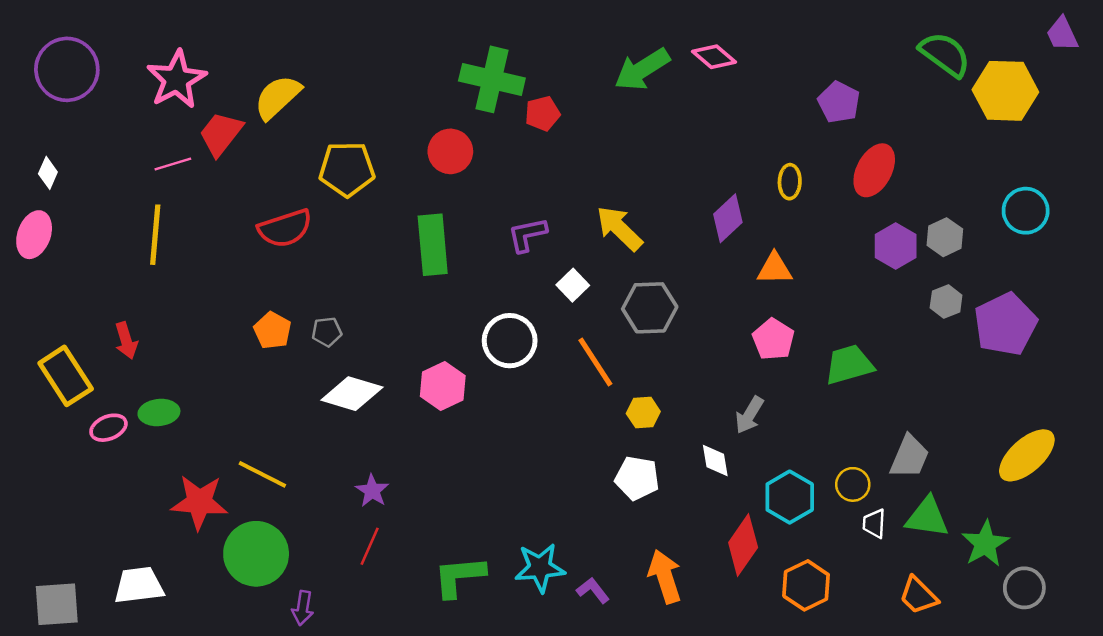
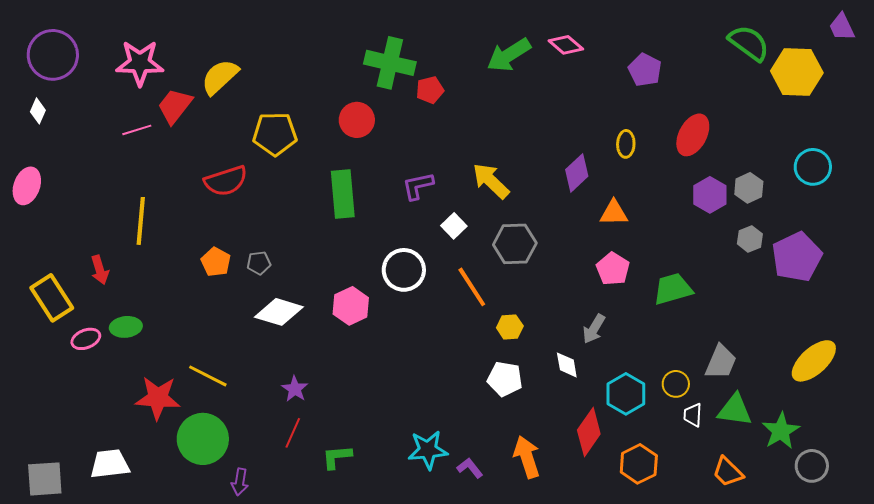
pink star: (177, 79) -> (140, 63), turned 30
purple pentagon: (839, 102) -> (645, 70), moved
white diamond: (48, 173) -> (38, 111), moved
yellow line: (155, 235) -> (141, 221), moved
green L-shape: (459, 577) -> (337, 457), moved, size x0.7

